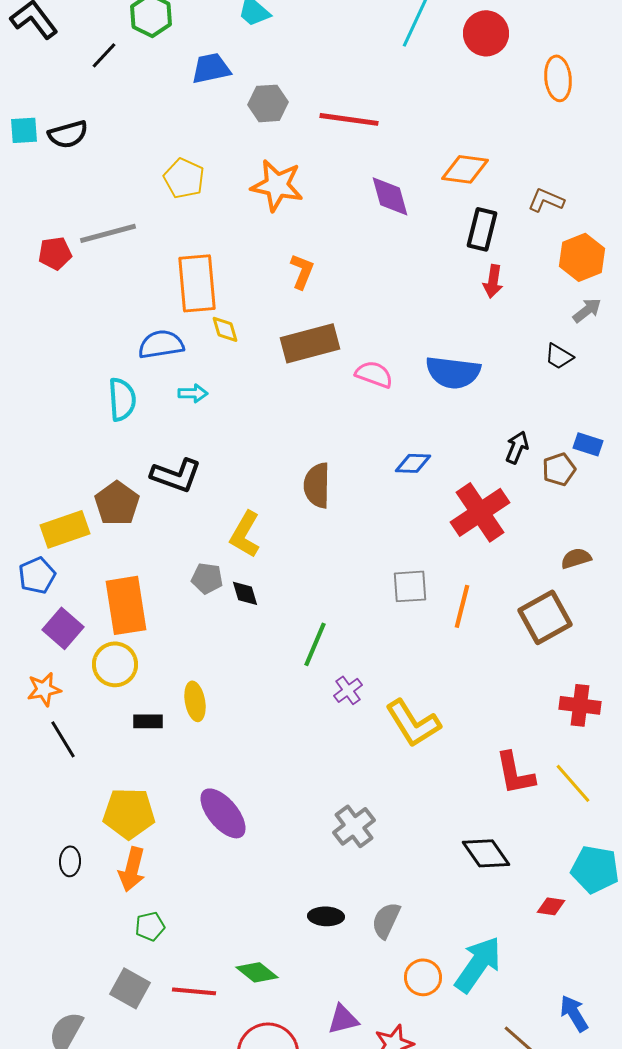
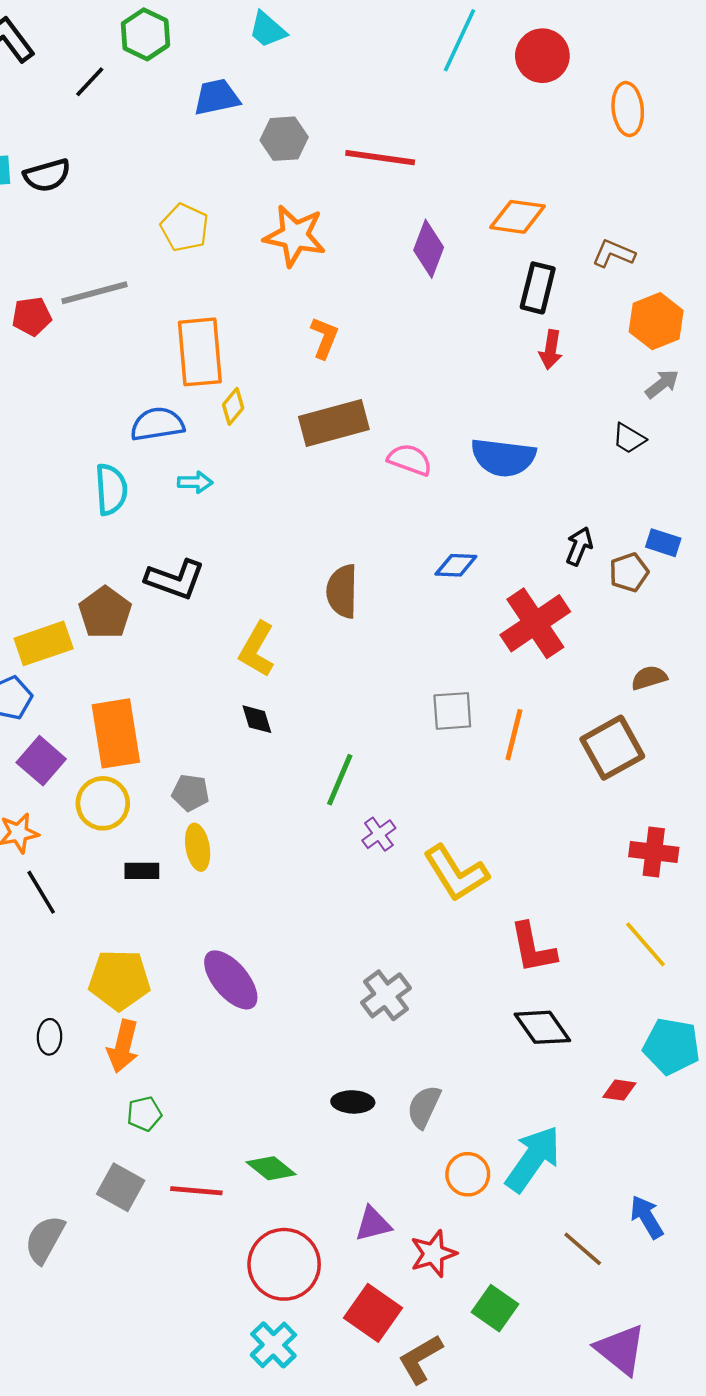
purple diamond: (390, 196) -> (429, 249), turned 36
yellow diamond: (225, 329) -> (233, 406), turned 56
gray pentagon: (207, 578) -> (190, 793), moved
red L-shape: (515, 773) -> (533, 948), moved

